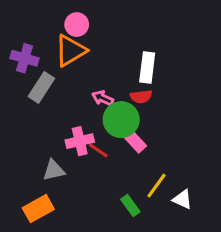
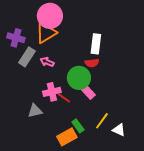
pink circle: (77, 25) -> (50, 16), size x1.6
pink arrow: (103, 98) -> (47, 62), moved
green rectangle: (130, 205) -> (78, 126), moved
orange rectangle: (38, 209) -> (67, 137), moved

